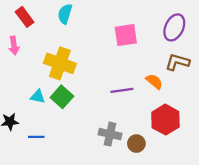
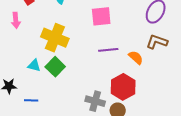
pink square: (126, 35) -> (101, 16), moved
purple line: (122, 90) -> (108, 50), moved
red hexagon: (165, 120) -> (123, 87), moved

